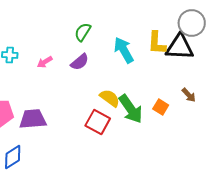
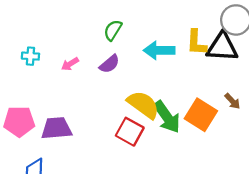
cyan arrow: (124, 50) -> (159, 50), turned -60
yellow semicircle: (110, 98) -> (143, 105), size x1.4
orange square: (161, 107) -> (201, 115), size x1.8

